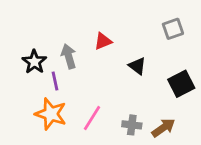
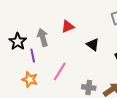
orange star: (51, 114) -> (30, 79), size x0.7
pink line: (92, 118) -> (60, 71), moved

